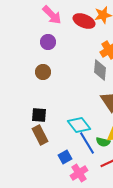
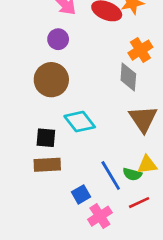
brown circle: (43, 72) -> (51, 80), size x1.6
cyan diamond: (79, 125) -> (80, 122), moved
brown rectangle: (40, 135) -> (47, 165), turned -66

